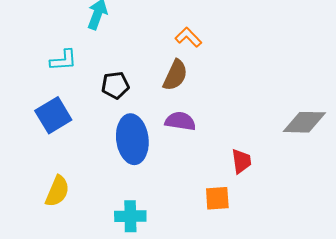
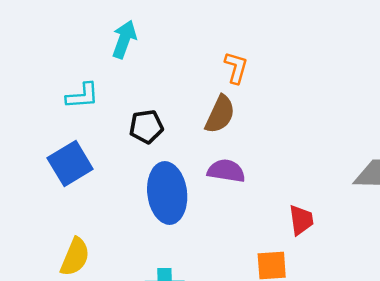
orange L-shape: (188, 37) -> (236, 68), turned 60

